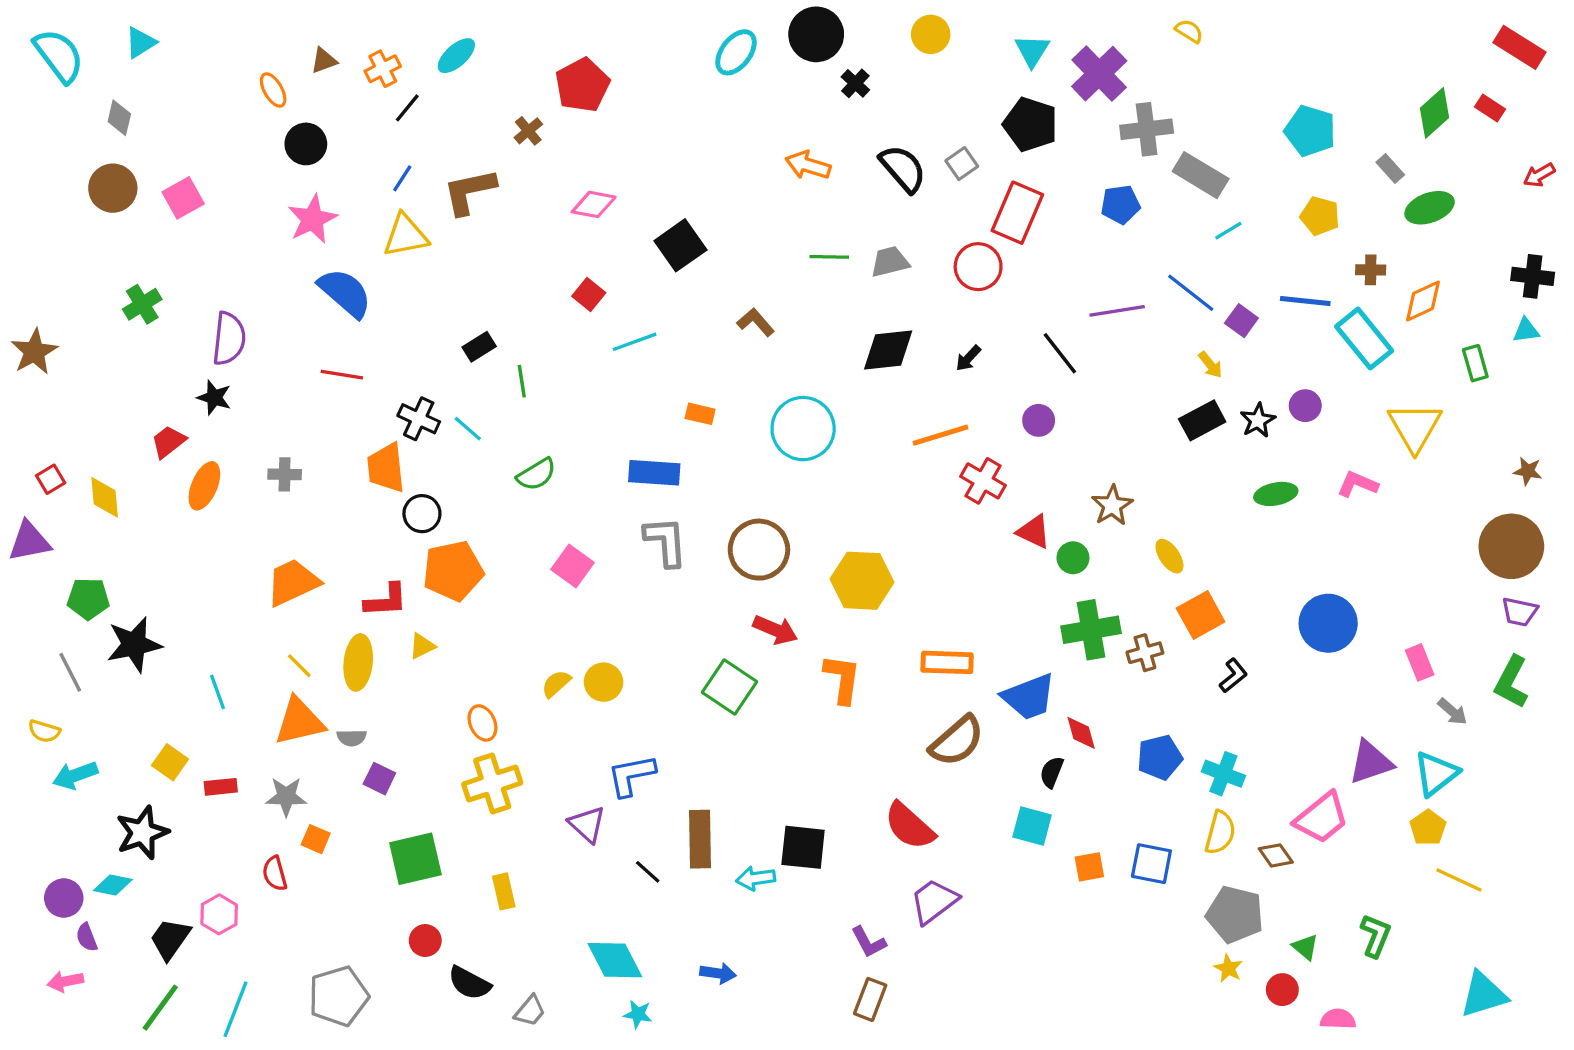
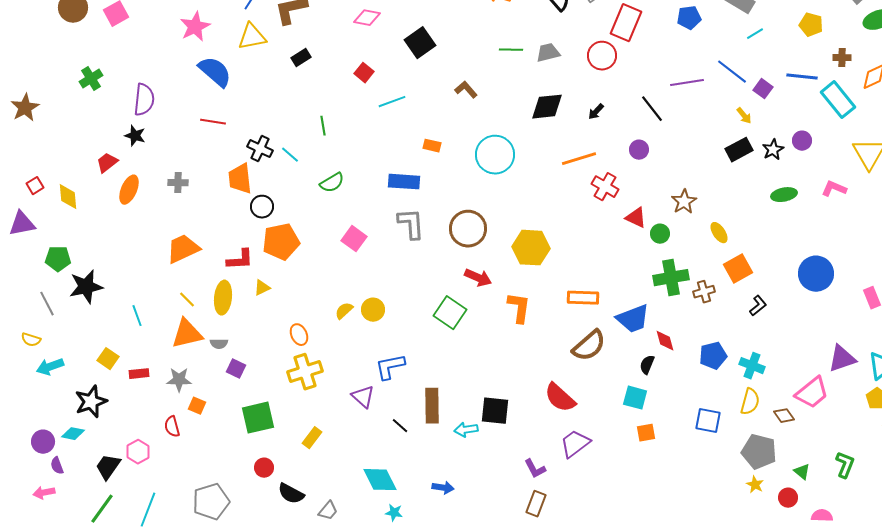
black rectangle: (479, 347) -> (301, 58), moved
orange square: (1089, 867) -> (646, 433), moved
yellow rectangle: (504, 891) -> (312, 438), turned 50

